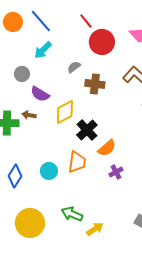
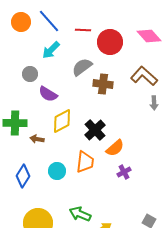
red line: (86, 21) -> (83, 30), moved, turned -49
gray semicircle: (74, 67) -> (82, 67), size x1.5
yellow diamond: (65, 112) -> (62, 121), moved
brown arrow: (29, 115) -> (37, 139), moved

